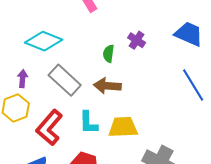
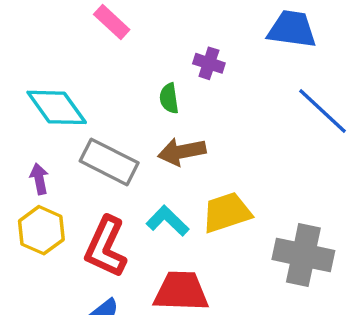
cyan diamond: (44, 41) -> (57, 107), turned 48
cyan L-shape: (88, 123) -> (168, 221), turned 150

